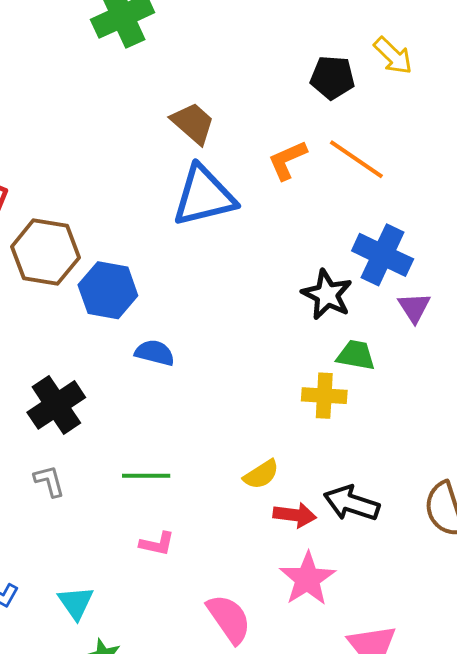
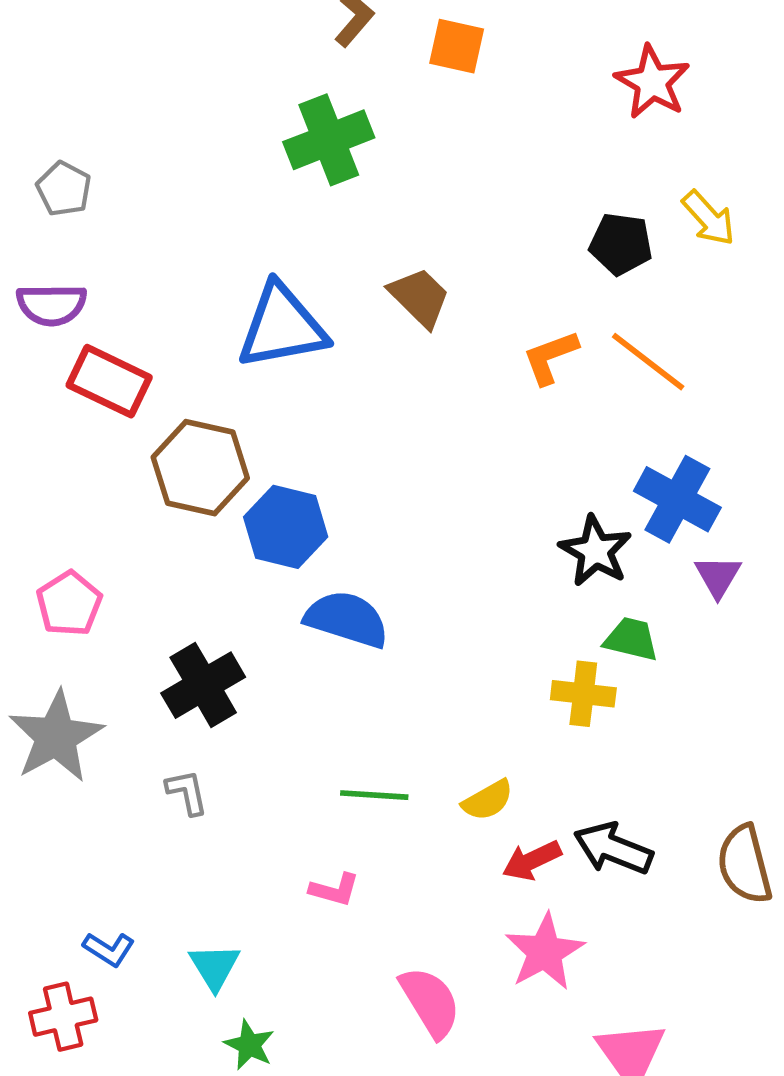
blue triangle: (204, 196) -> (282, 327), moved
blue semicircle: (155, 353) -> (347, 619), size x1.5
green line: (146, 476) -> (374, 795), moved
red arrow: (295, 515) -> (532, 860), turned 144

